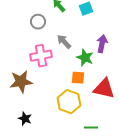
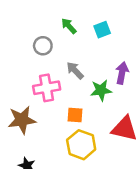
green star: (85, 58) -> (101, 90), turned -30
orange square: (78, 78) -> (75, 115), moved

